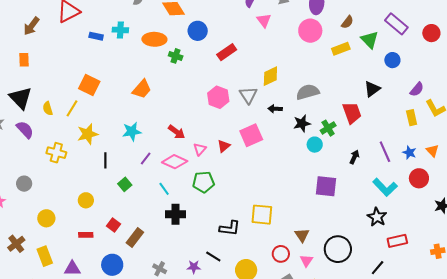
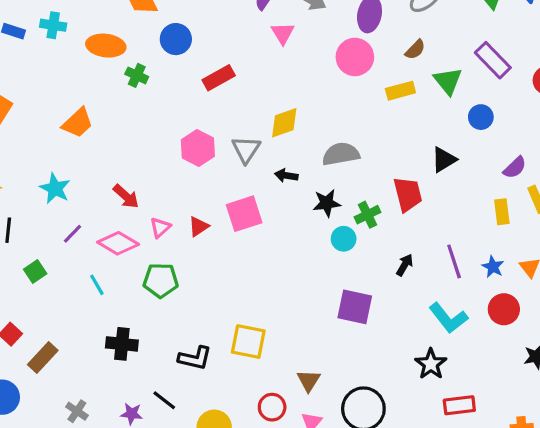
cyan star: (132, 131) -> (55, 188), turned 30
black cross: (176, 214) -> (122, 344), moved

